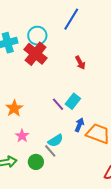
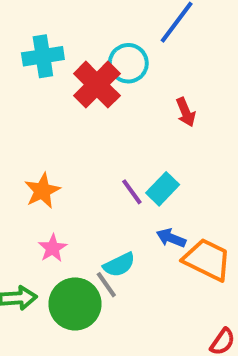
cyan circle: (37, 36) -> (128, 63), moved
blue arrow: (79, 125) -> (171, 238), turned -96
green circle: (36, 162) -> (75, 304), size x1.6

